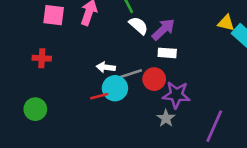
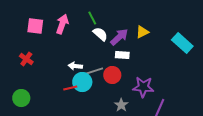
yellow triangle: (226, 23) -> (142, 32), moved, turned -40
red cross: (42, 58) -> (26, 59), turned 32
purple star: (176, 95) -> (143, 87), moved

